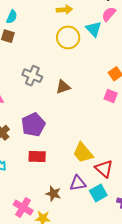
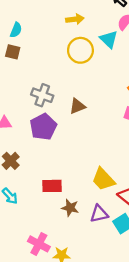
purple pentagon: (33, 125) -> (43, 127), moved
brown star: (53, 194) -> (70, 208), moved

